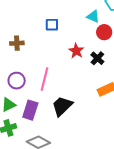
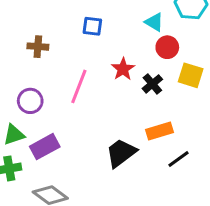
pink line: (45, 79) -> (79, 86), moved
black trapezoid: (62, 106) -> (121, 153), moved
purple rectangle: (30, 110) -> (45, 147), turned 36

